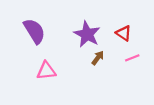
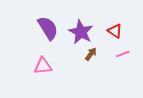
purple semicircle: (34, 31) -> (48, 28), moved

